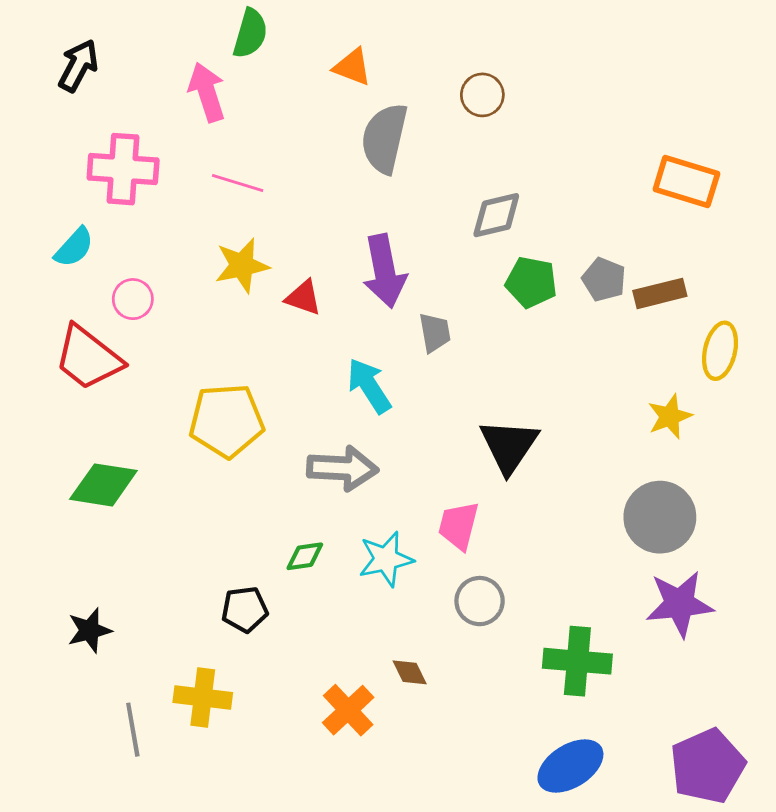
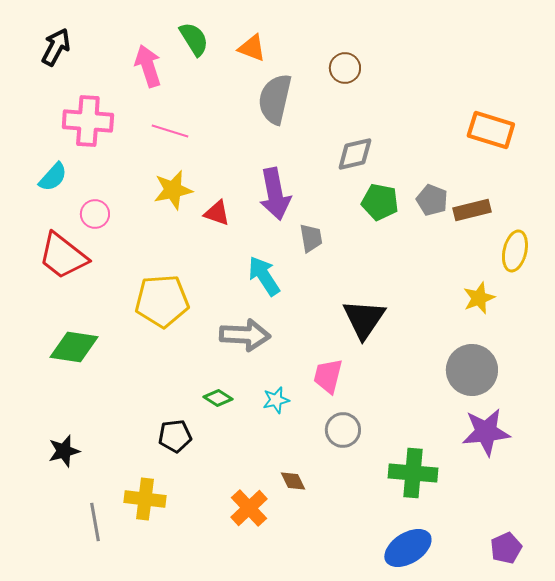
green semicircle: (250, 33) -> (194, 39), moved, turned -48
green diamond: (305, 556) -> (218, 398), turned 40
cyan star: (386, 559) -> (276, 400), size x0.7
purple pentagon: (707, 766) -> (506, 548), size x0.6

